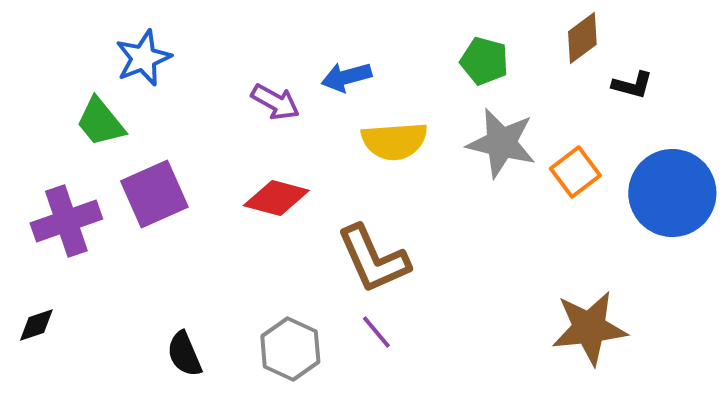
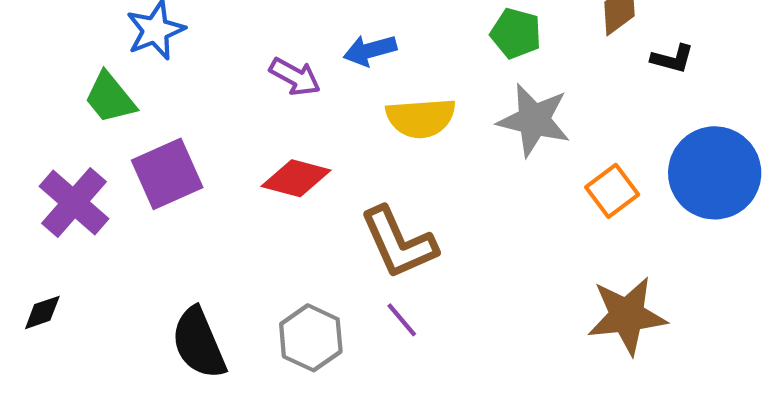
orange square: (575, 172) -> (612, 191), moved
purple cross: (66, 221) -> (74, 203), turned -30
black semicircle: (184, 354) -> (199, 343), size x1.5

